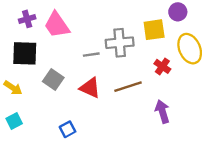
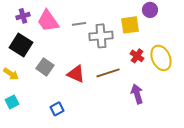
yellow ellipse: (190, 49) -> (161, 58), moved
black square: (25, 53) -> (21, 45), turned 30
gray line: (91, 55) -> (79, 24), moved

